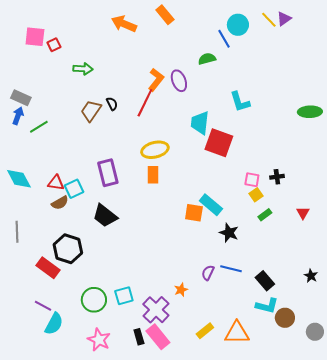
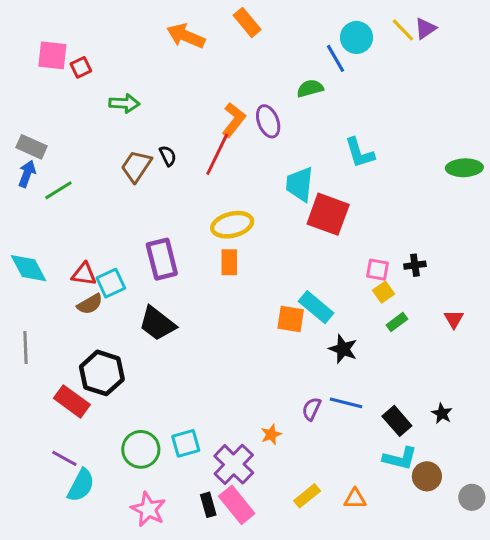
black star: (311, 276) -> (442, 413), moved
orange triangle: (237, 333) -> (355, 499), size x0.6

